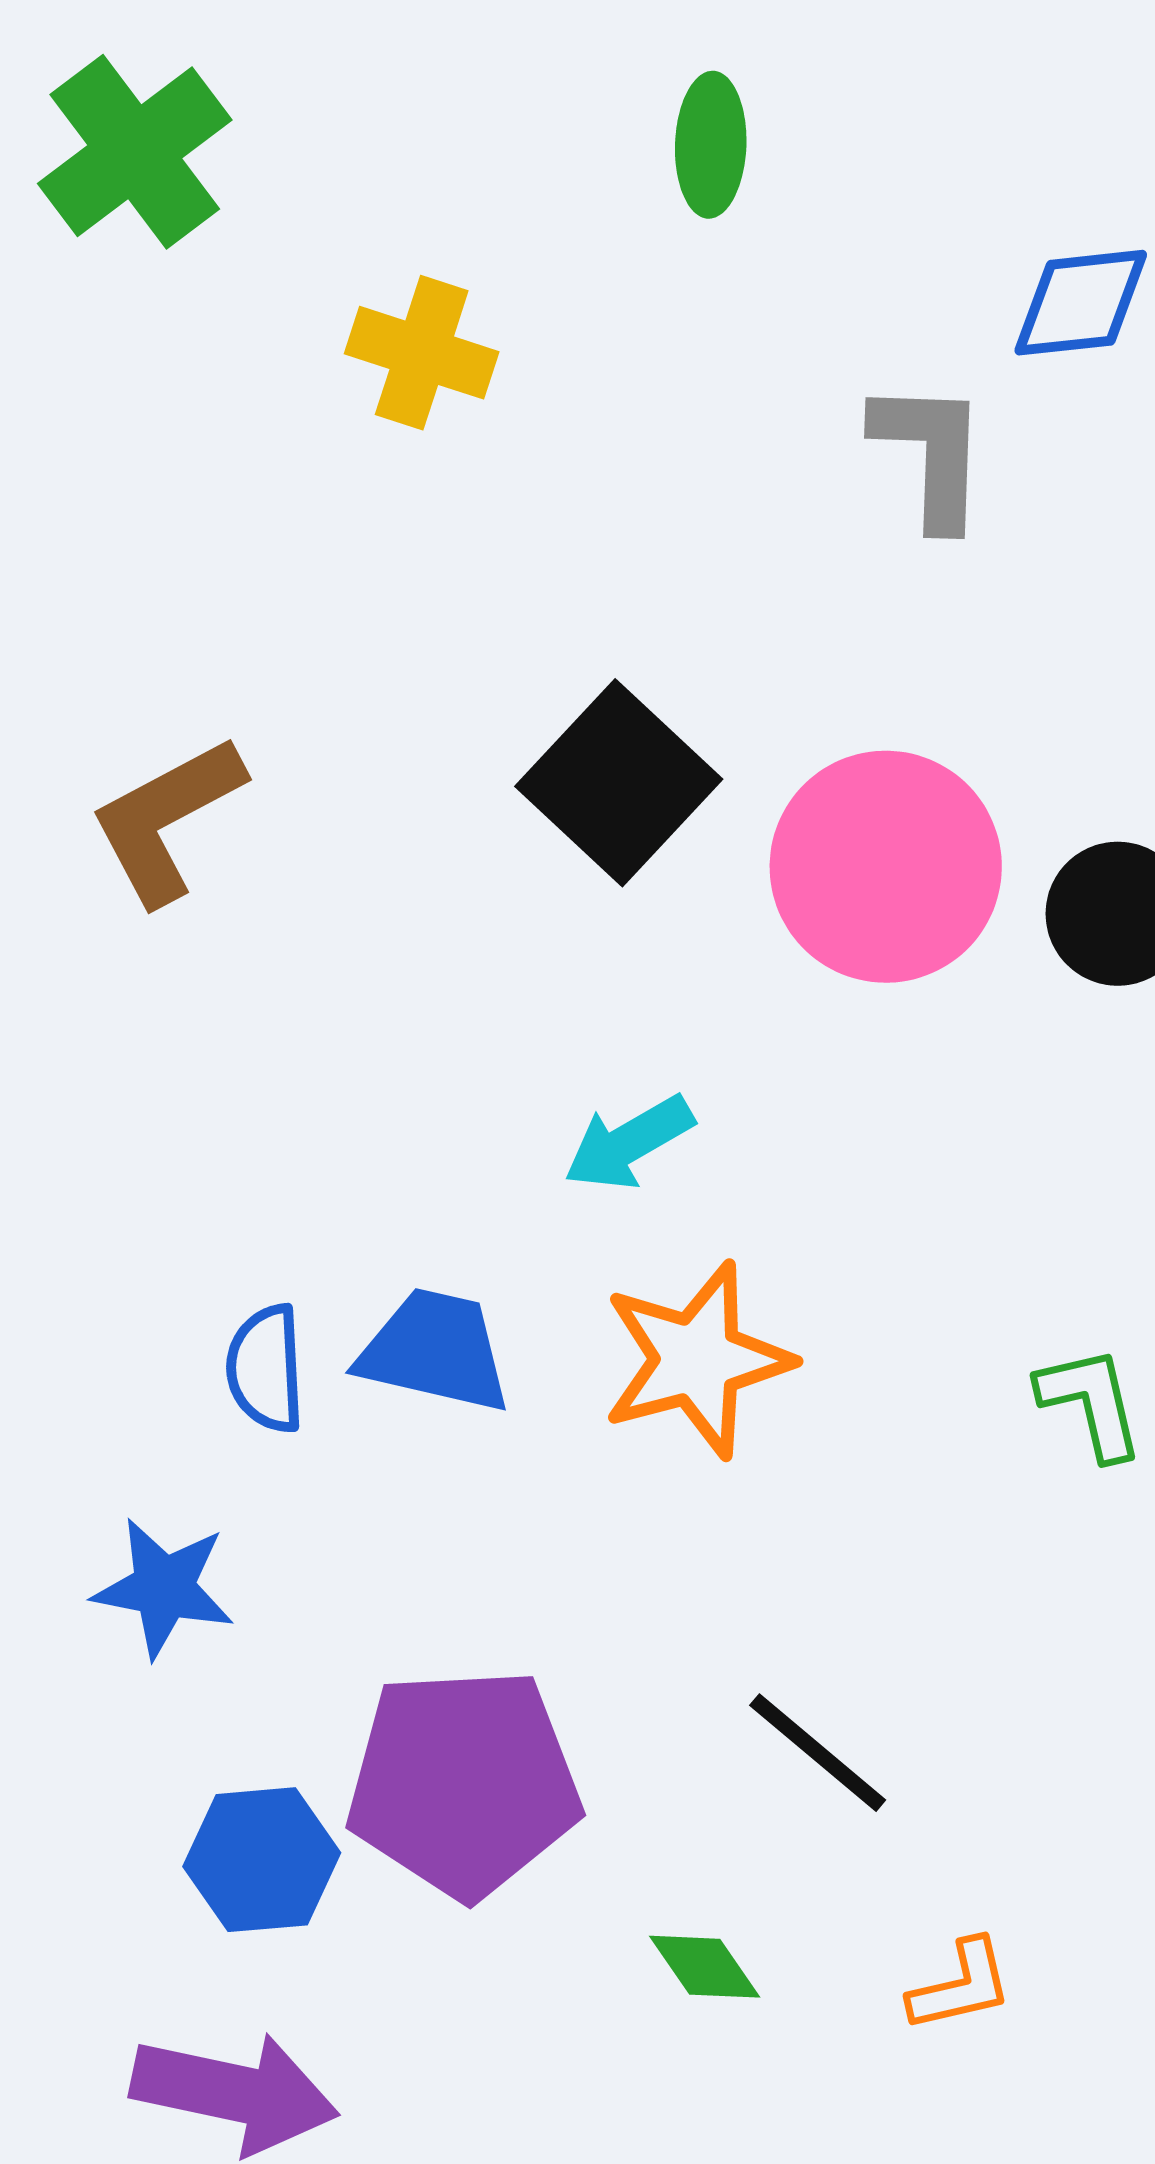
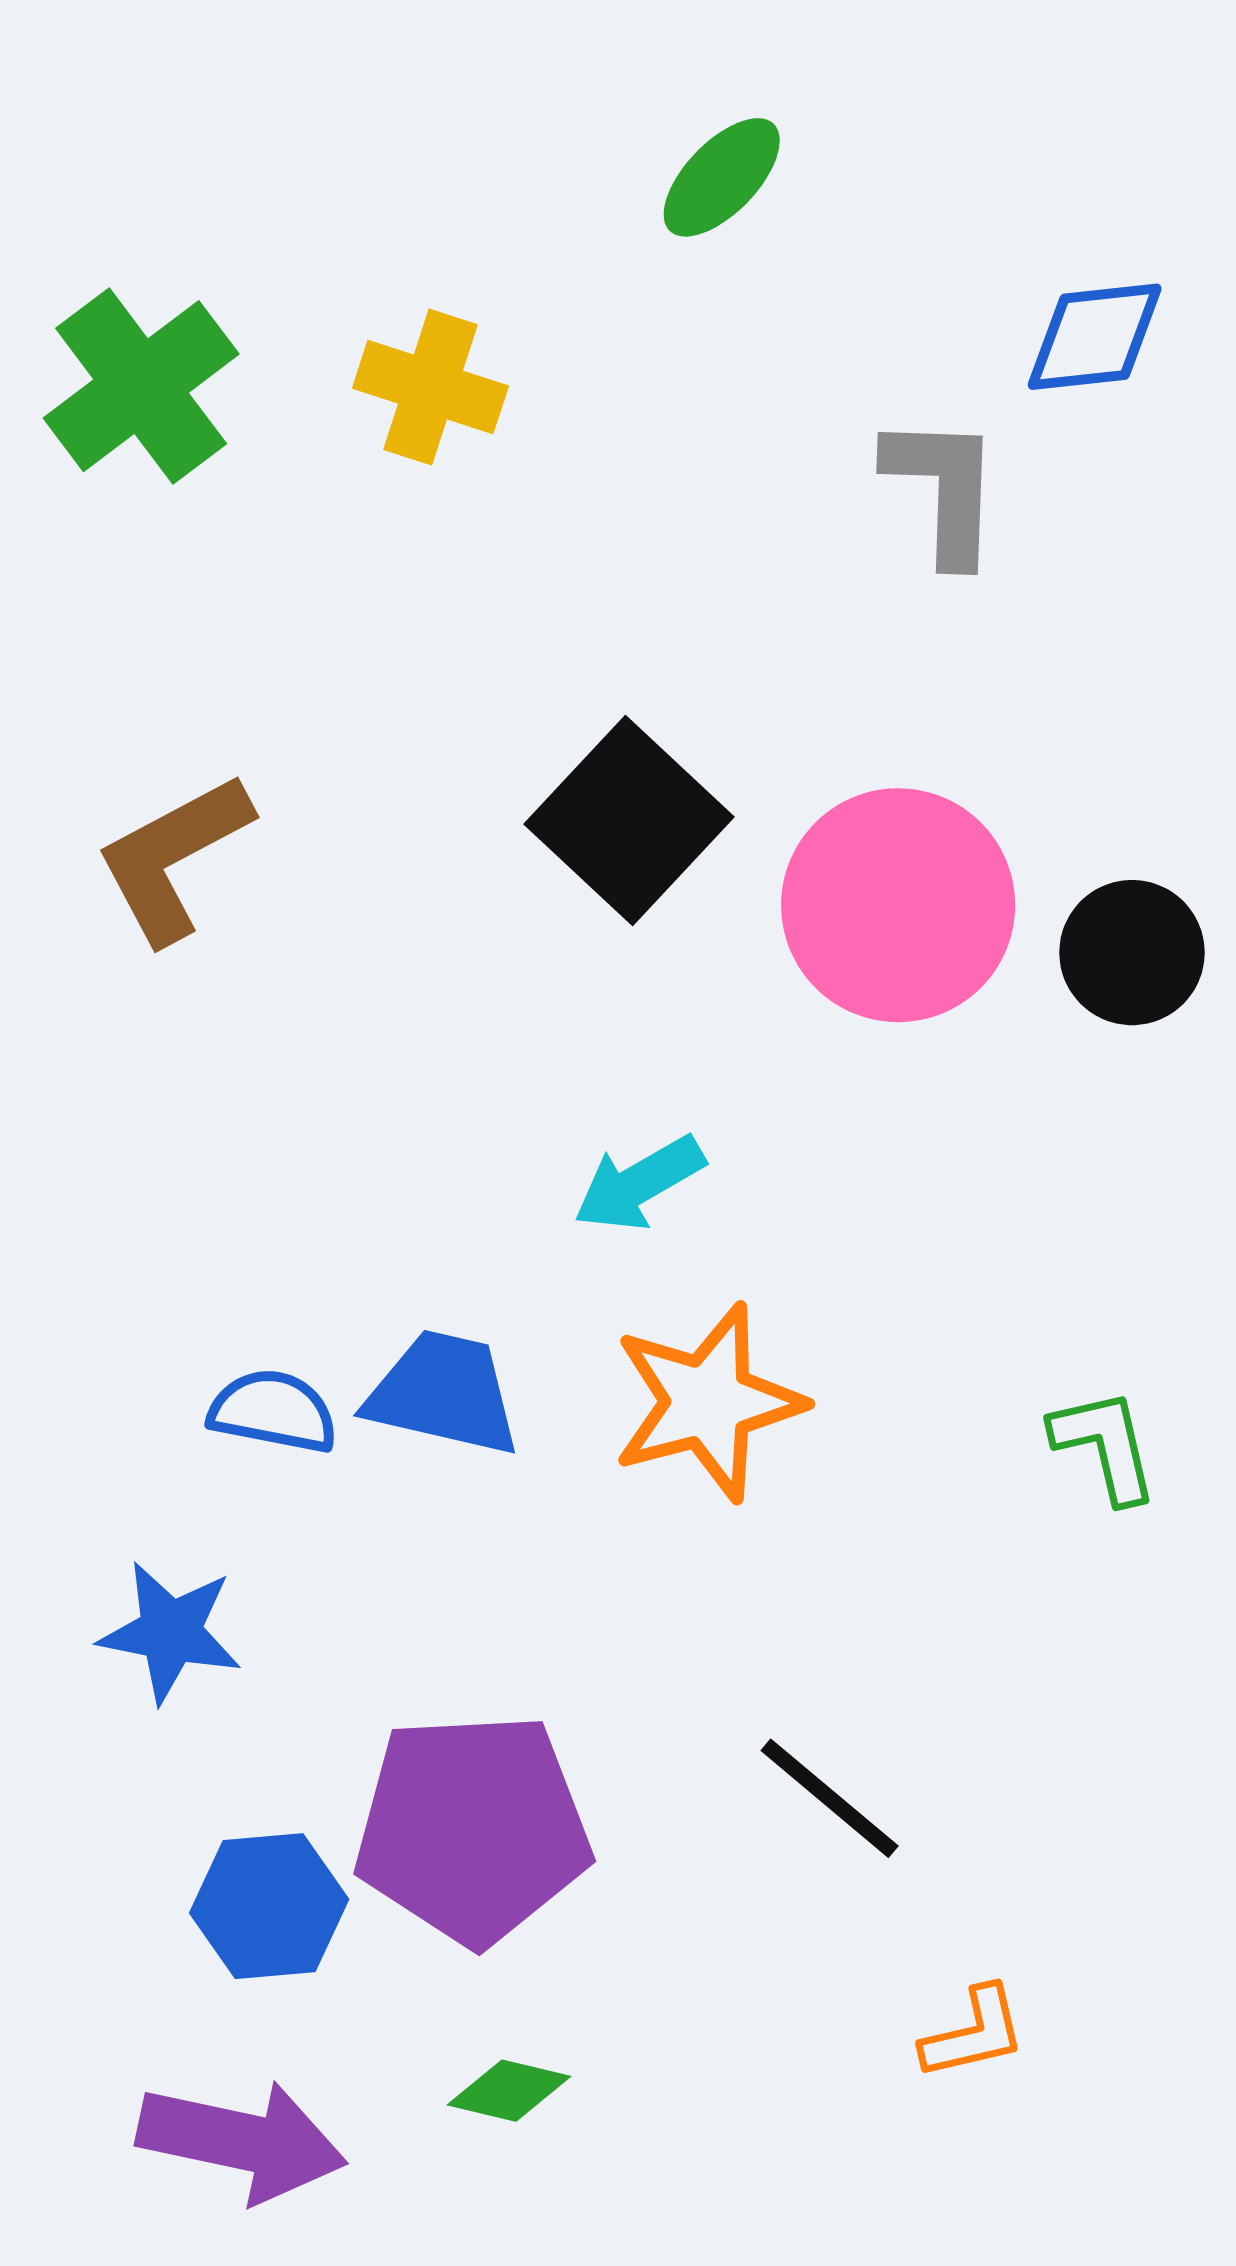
green ellipse: (711, 145) -> (722, 177), turned 42
green cross: (135, 152) -> (141, 386), moved
blue semicircle: (266, 1369) -> (273, 1411), turned 104
green diamond: (705, 1967) -> (509, 2091), moved, turned -42

